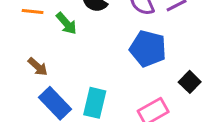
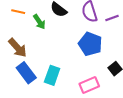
brown arrow: (38, 67) -> (18, 48), size x1.5

